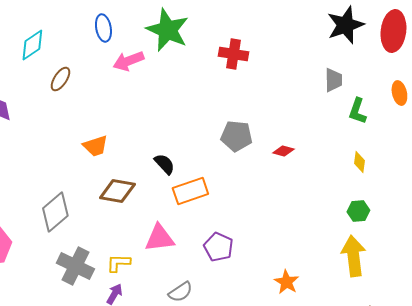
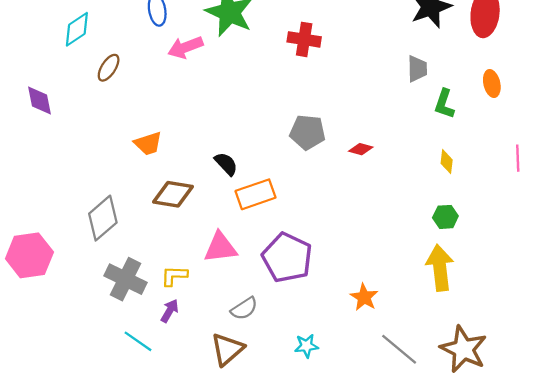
purple pentagon: (218, 247) -> (287, 258), size x1.5

